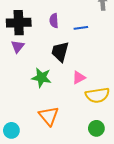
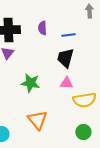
black trapezoid: (60, 52) -> (65, 58), moved
pink triangle: (79, 78) -> (66, 83), turned 32

